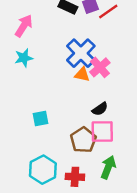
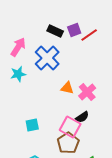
blue cross: (81, 53) -> (47, 58), moved
pink cross: (100, 67) -> (87, 92), moved
pink square: (102, 132) -> (70, 127), moved, turned 30

